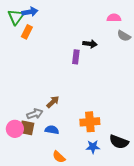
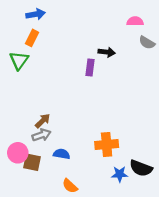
green triangle: (16, 17) -> (19, 60), moved
brown arrow: (53, 102) -> (43, 121), moved
brown square: (27, 128) -> (32, 162), moved
blue star: (93, 147) -> (120, 174), moved

